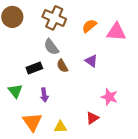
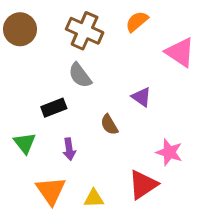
orange semicircle: (89, 26) -> (137, 22), moved
pink triangle: (116, 32) -> (180, 52), turned 30
brown semicircle: (62, 66) -> (109, 125), moved
red triangle: (92, 118) -> (143, 185), size x1.5

